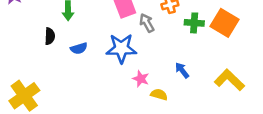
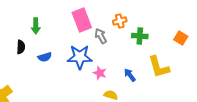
orange square: (225, 23) -> (181, 38), moved, size x0.6
pink star: (141, 79) -> (100, 73), moved
yellow L-shape: (229, 80) -> (159, 67), moved, turned -150

